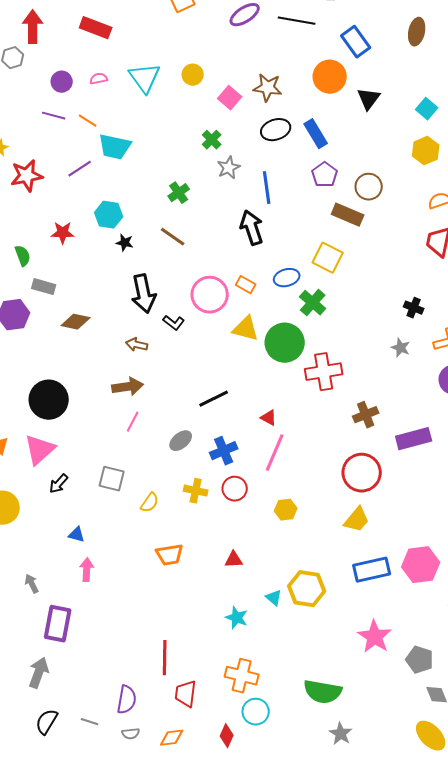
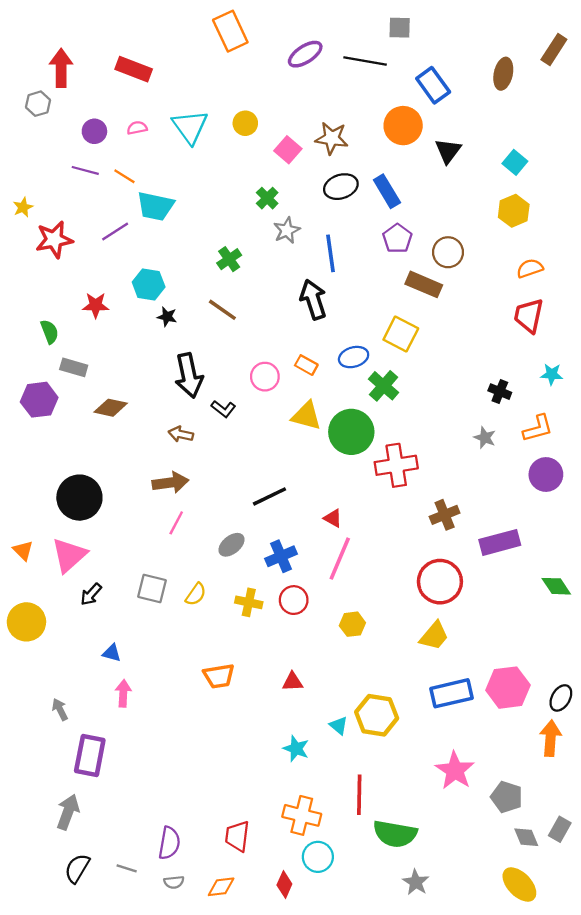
pink circle: (210, 295) -> (265, 377), size x0.7
yellow semicircle: (150, 503) -> (196, 594), moved
red line: (165, 658) -> (359, 795), moved

